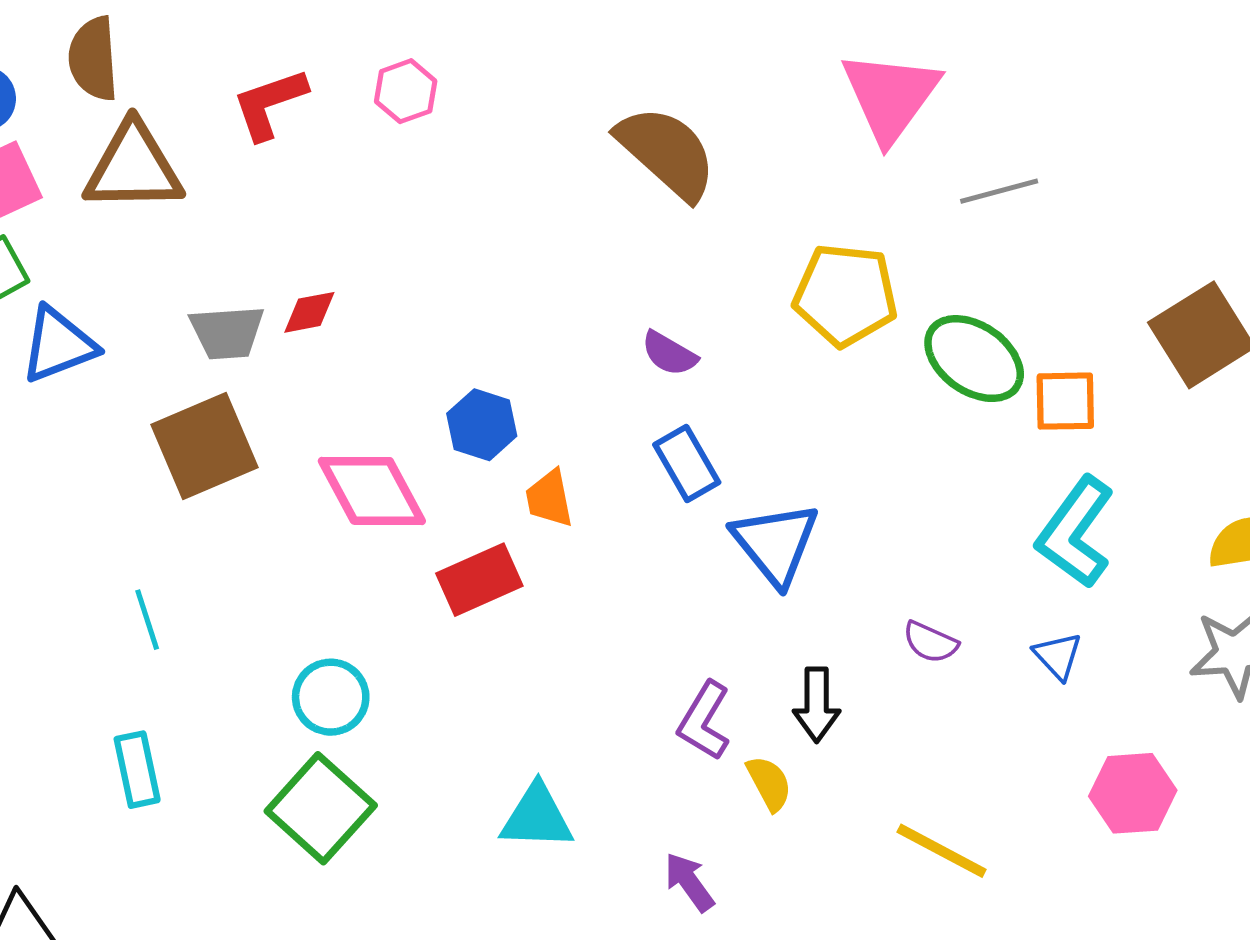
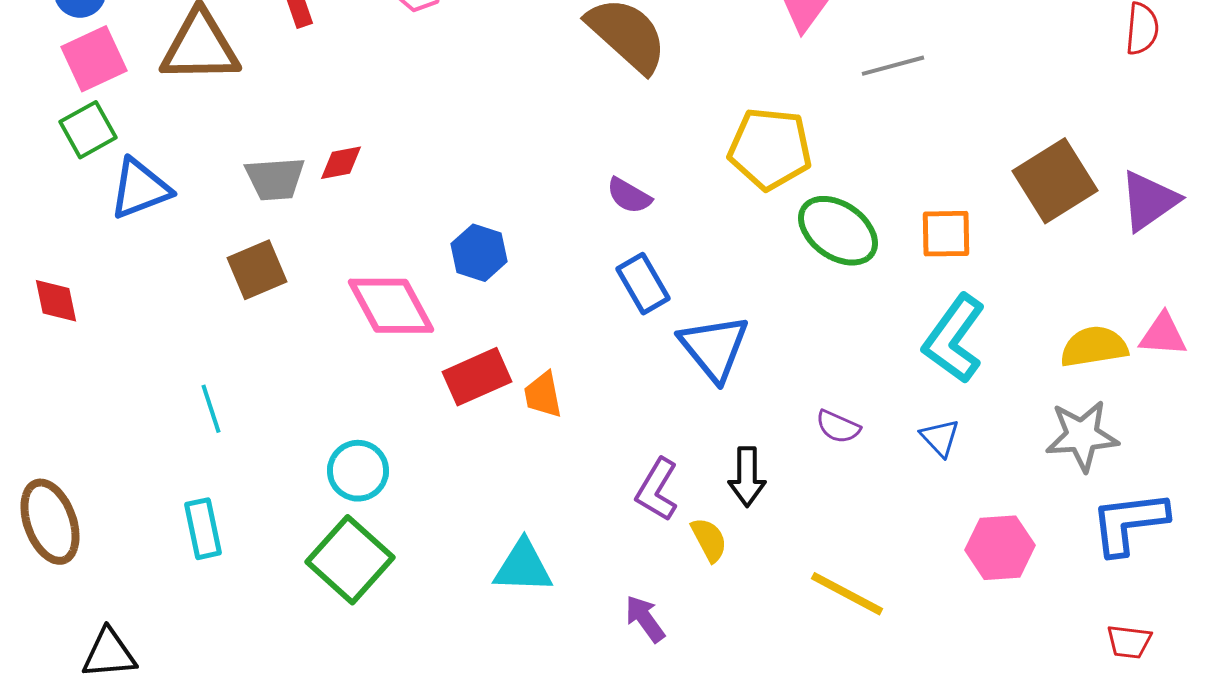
green ellipse: (974, 359) -> (838, 231), moved
brown square: (204, 446) -> (257, 270), size x0.7
orange trapezoid: (549, 498) -> (543, 395), moved

